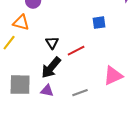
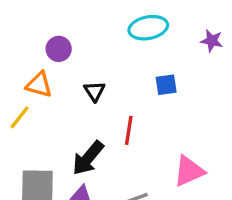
black triangle: (52, 43) -> (94, 91), moved
red line: (76, 51) -> (129, 130), turned -54

